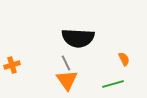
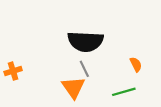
gray line: (66, 63) -> (84, 69), moved

